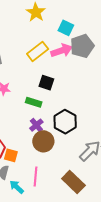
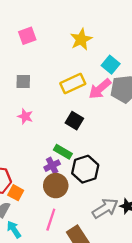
pink arrow: (62, 51) -> (100, 89), turned 145
green rectangle: (34, 102) -> (63, 152), moved
pink line: (36, 177) -> (51, 220), moved

